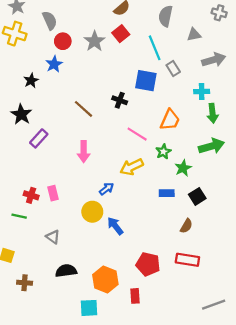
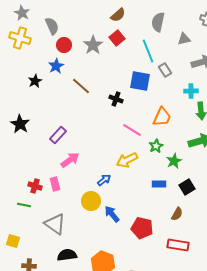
brown line: (84, 109) -> (81, 86), moved
black star: (21, 114) -> (20, 124), moved
purple rectangle: (39, 138) -> (58, 135), moved
pink arrow: (84, 152) -> (70, 160), moved, turned -126
gray triangle: (53, 237) -> (55, 224), size x1.6
red pentagon: (148, 264) -> (142, 228), moved

